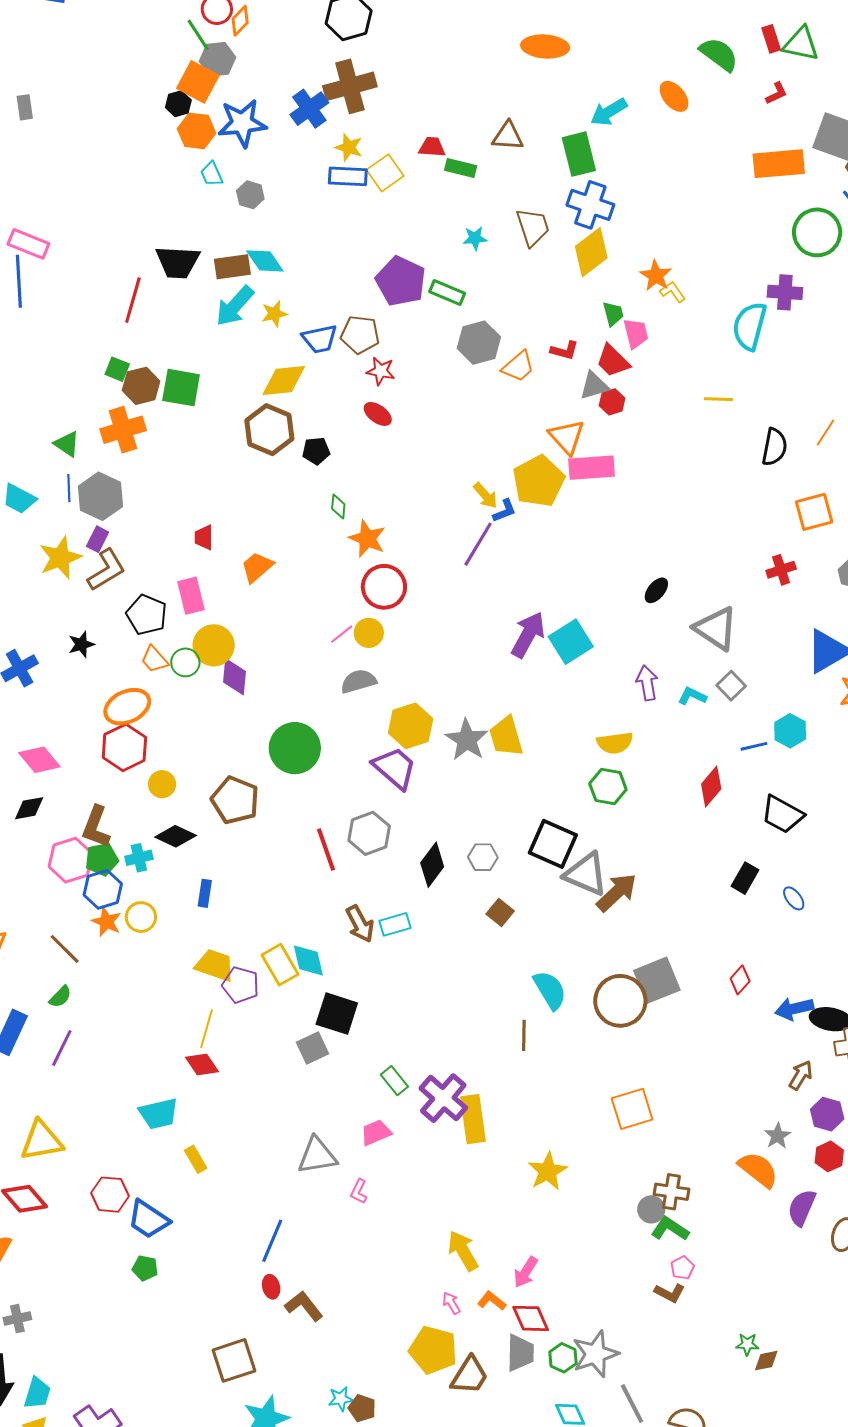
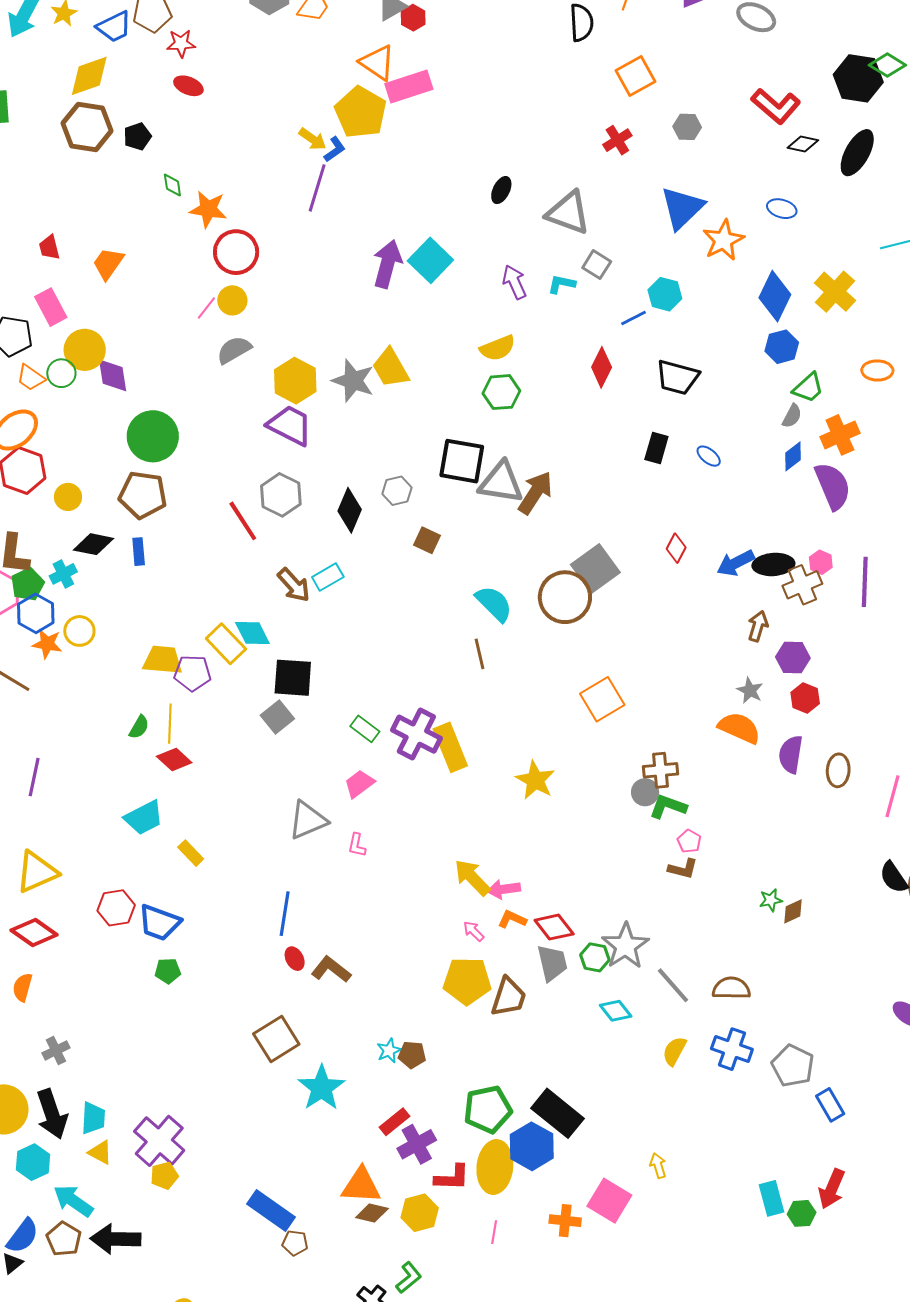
green circle: (295, 748) -> (153, 436), moved
blue rectangle: (205, 893) -> (139, 552), moved
green semicircle: (60, 997) -> (139, 727), moved
pink arrow: (526, 1272) -> (504, 889), moved, turned 64

